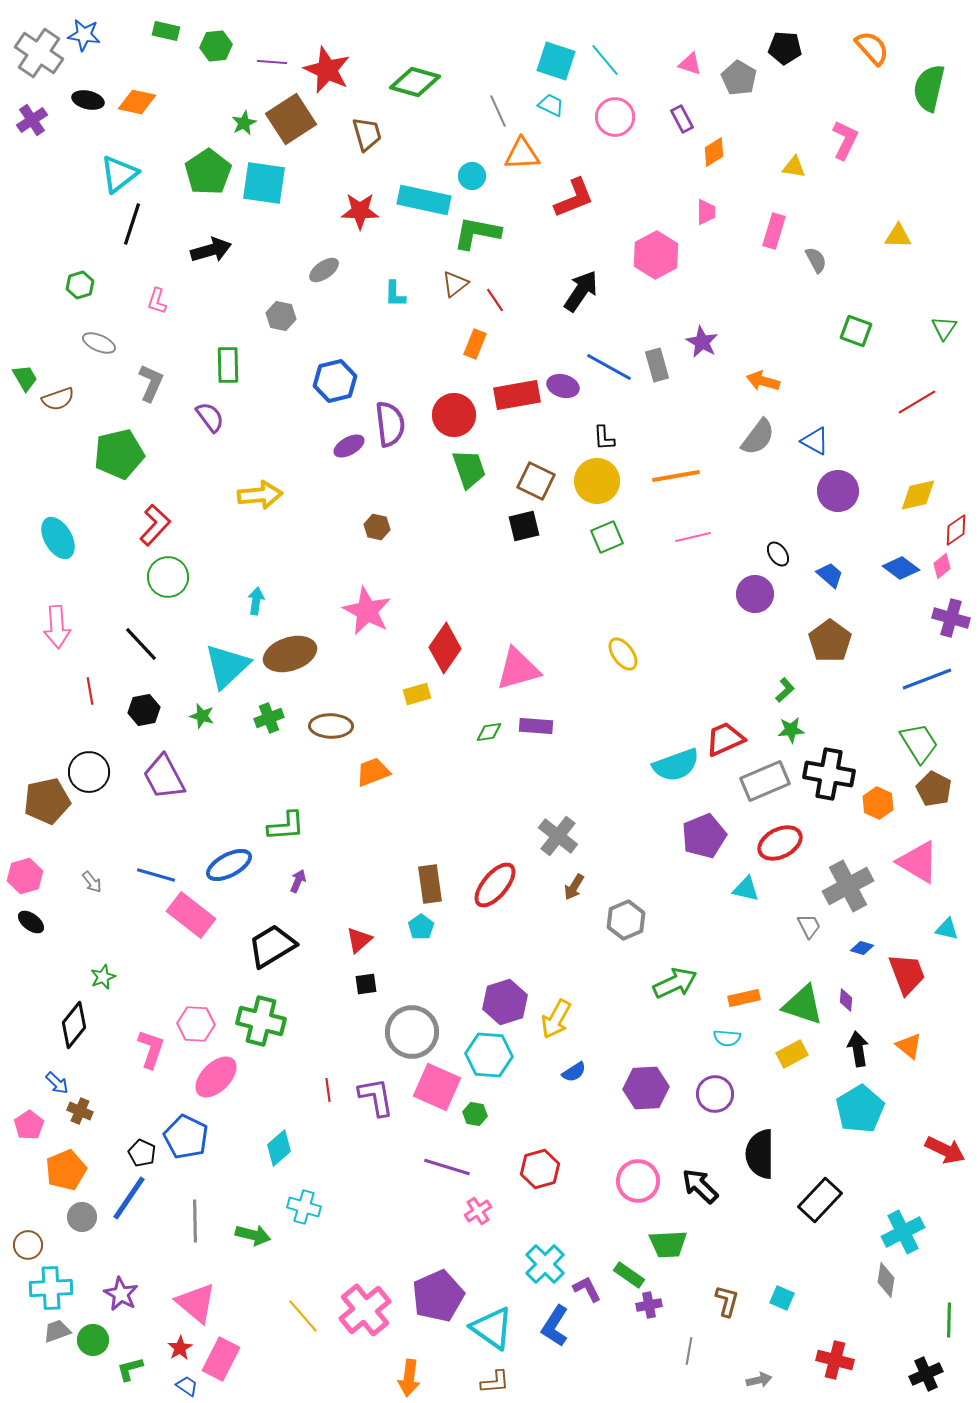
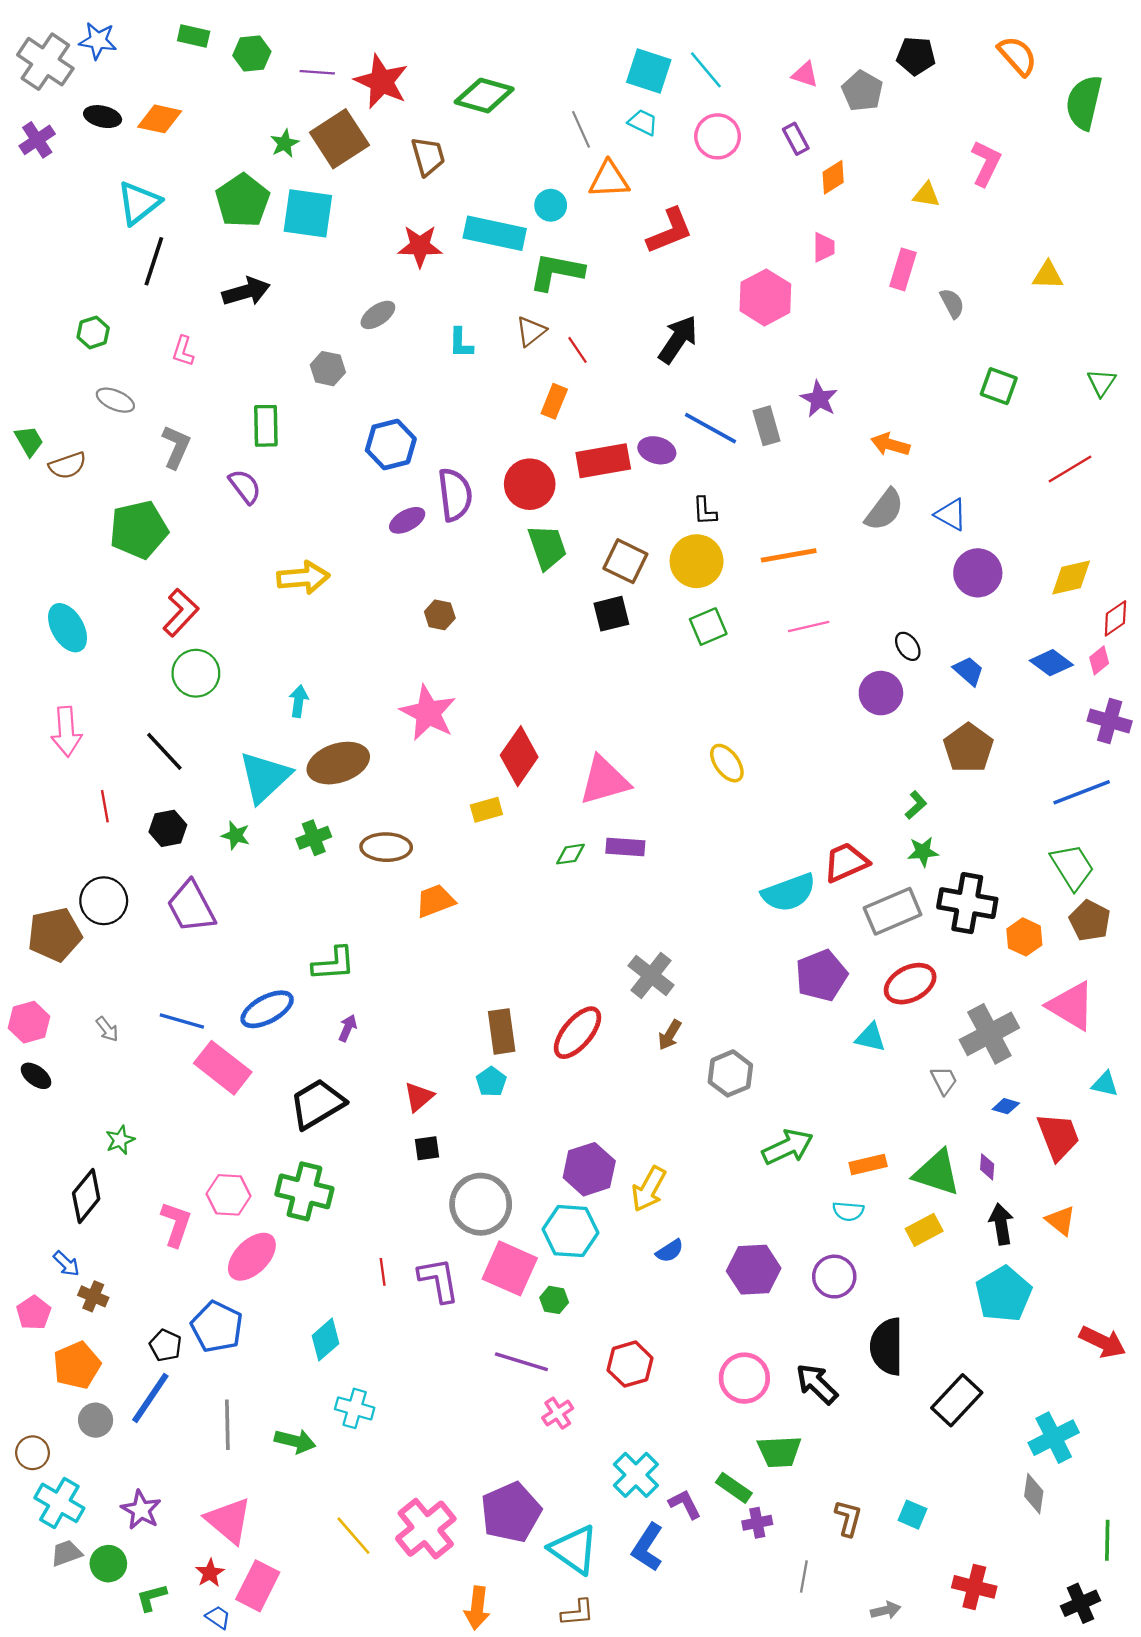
cyan cross: (51, 1288) -> (59, 1503), turned 33

